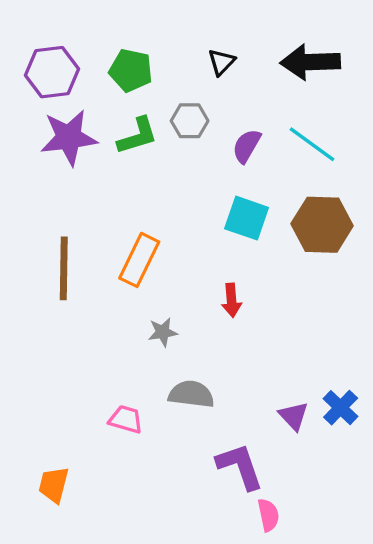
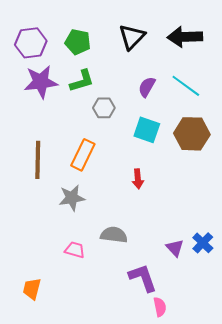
black triangle: (221, 62) -> (132, 37), size x1.6
gray hexagon: (190, 121) -> (104, 108), moved
gray star: (163, 332) -> (72, 198), moved, size x1.5

